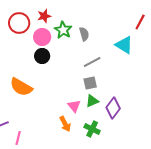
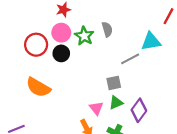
red circle: (19, 23) -> (36, 45), moved
green star: (63, 30) -> (84, 36), moved
cyan triangle: (124, 45) -> (151, 41), turned -42
gray line: (92, 62) -> (130, 59), moved

